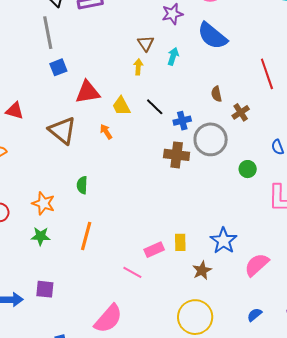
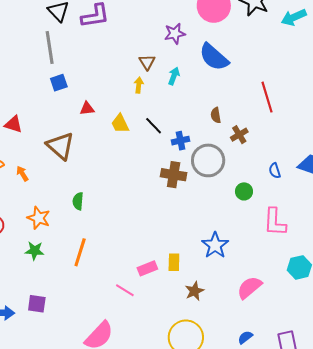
red triangle: (88, 92) -> (87, 108), size x0.6
orange arrow: (106, 132) -> (22, 174), moved
blue star: (224, 241) -> (215, 245), moved

